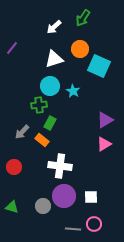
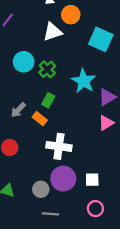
orange circle: (80, 49) -> (71, 15), moved
cyan circle: (50, 86) -> (24, 62), moved
cyan star: (73, 91) -> (84, 81), moved, size x1.6
green cross: (39, 105) -> (47, 69), moved, turned -35
gray line: (73, 229) -> (50, 214), moved

